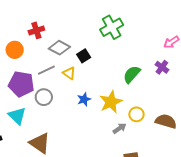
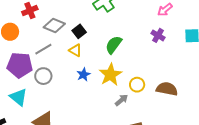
yellow triangle: (69, 73) -> (75, 50), moved
green semicircle: (132, 74) -> (114, 45), moved

